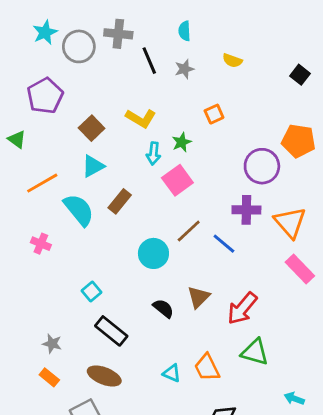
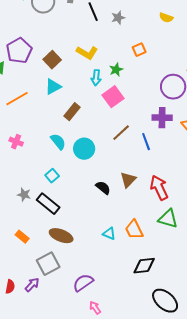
yellow semicircle: (232, 61) -> (166, 18), moved
purple pentagon: (45, 96) -> (19, 51), moved
cyan semicircle: (79, 210) -> (58, 142), moved, size x0.7
blue line: (224, 244) -> (146, 142), turned 30
cyan circle: (153, 253) -> (84, 149), moved
red arrow: (242, 308) -> (159, 188), turned 115
black rectangle: (111, 331) -> (48, 204), moved
gray star: (52, 344) -> (24, 195), moved

